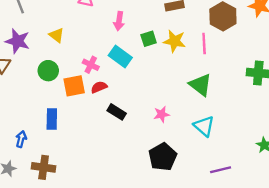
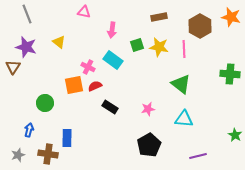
green circle: (48, 71) -> (45, 103), moved
blue rectangle: (52, 119) -> (67, 138), moved
cyan triangle: (204, 126) -> (184, 119), turned -36

